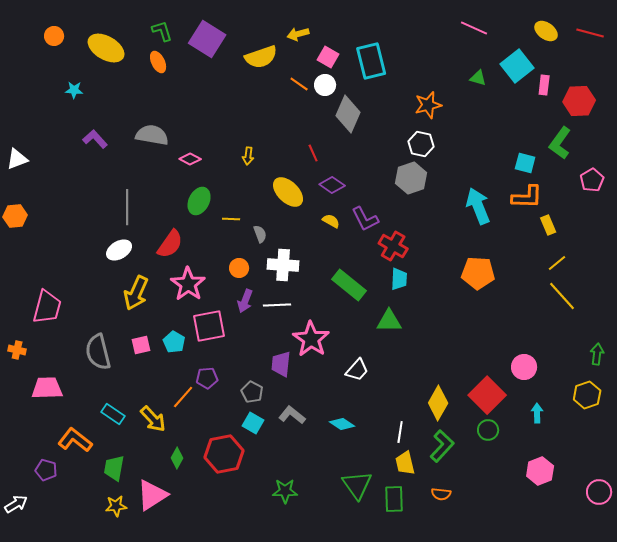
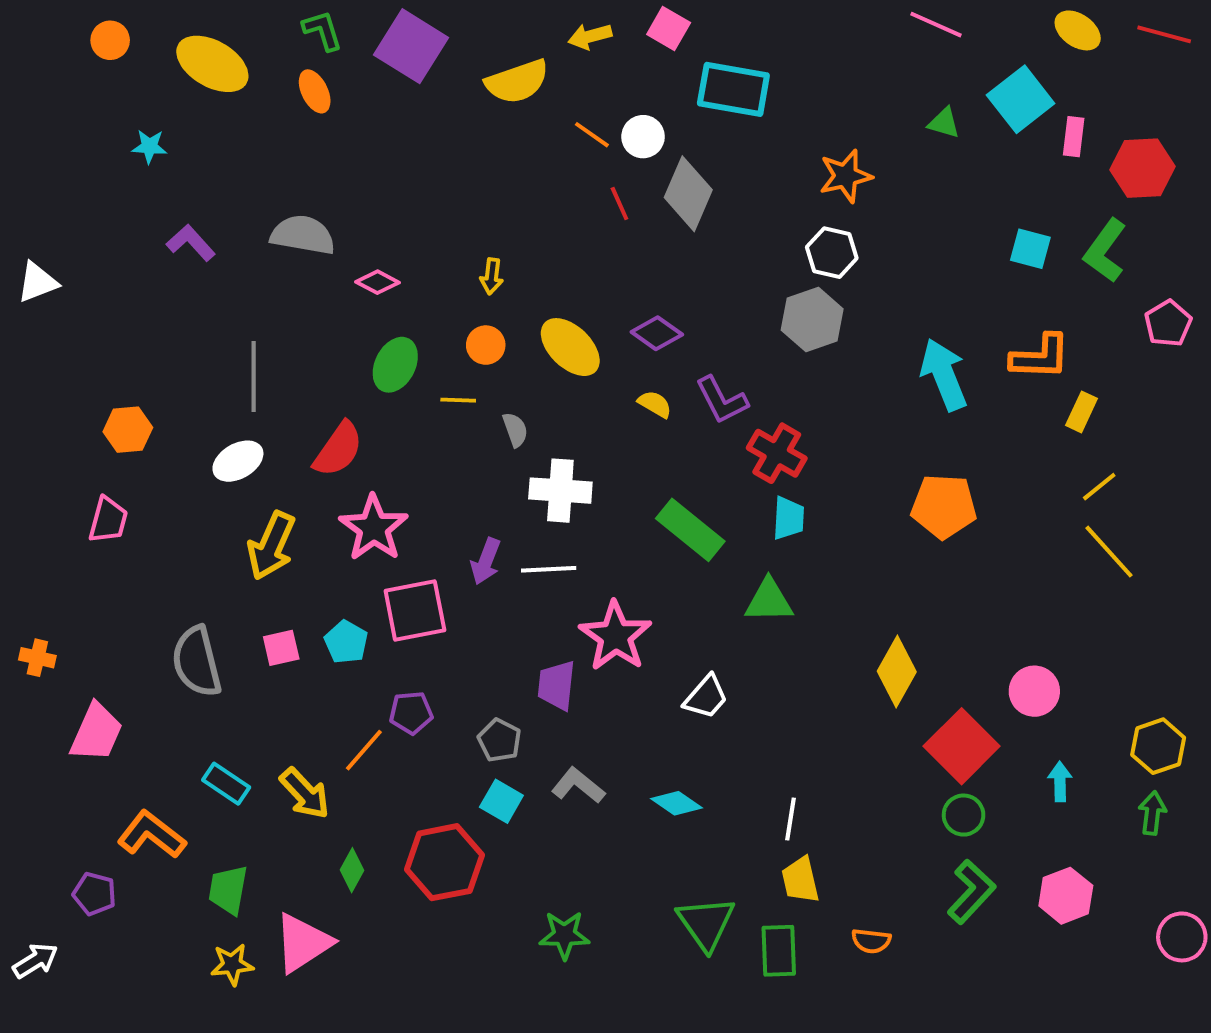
pink square: (328, 57) -> (669, 28), moved
cyan rectangle: (371, 61) -> (733, 89), turned -66
red line: (313, 153) -> (619, 203), moved
cyan square: (525, 163) -> (1030, 249), moved
orange hexagon: (15, 216) -> (128, 430), moved
yellow rectangle: (548, 225) -> (1082, 412), turned 48
orange circle: (239, 268) -> (486, 345), moved
pink trapezoid: (47, 307) -> (108, 520), moved, size x0.7
green arrow: (597, 354) -> (1152, 813), moved
pink trapezoid: (47, 388) -> (96, 732), turned 116
yellow diamond: (438, 403) -> (897, 671), moved
green L-shape: (442, 446) -> (971, 892), moved

